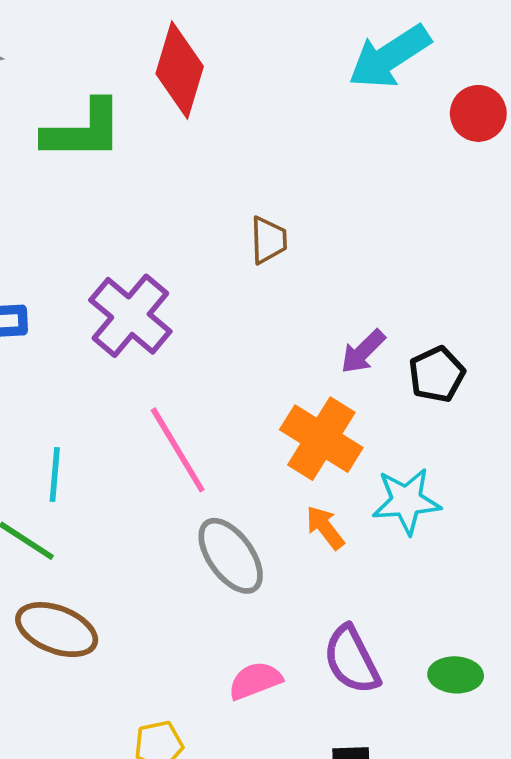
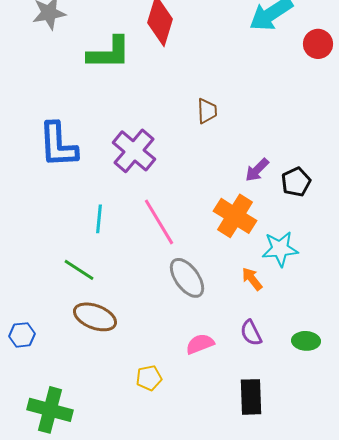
cyan line: (55, 475) -> (99, 219), moved
orange arrow: (325, 527) -> (252, 279), moved
purple semicircle: (352, 660) -> (251, 333), size x0.7

